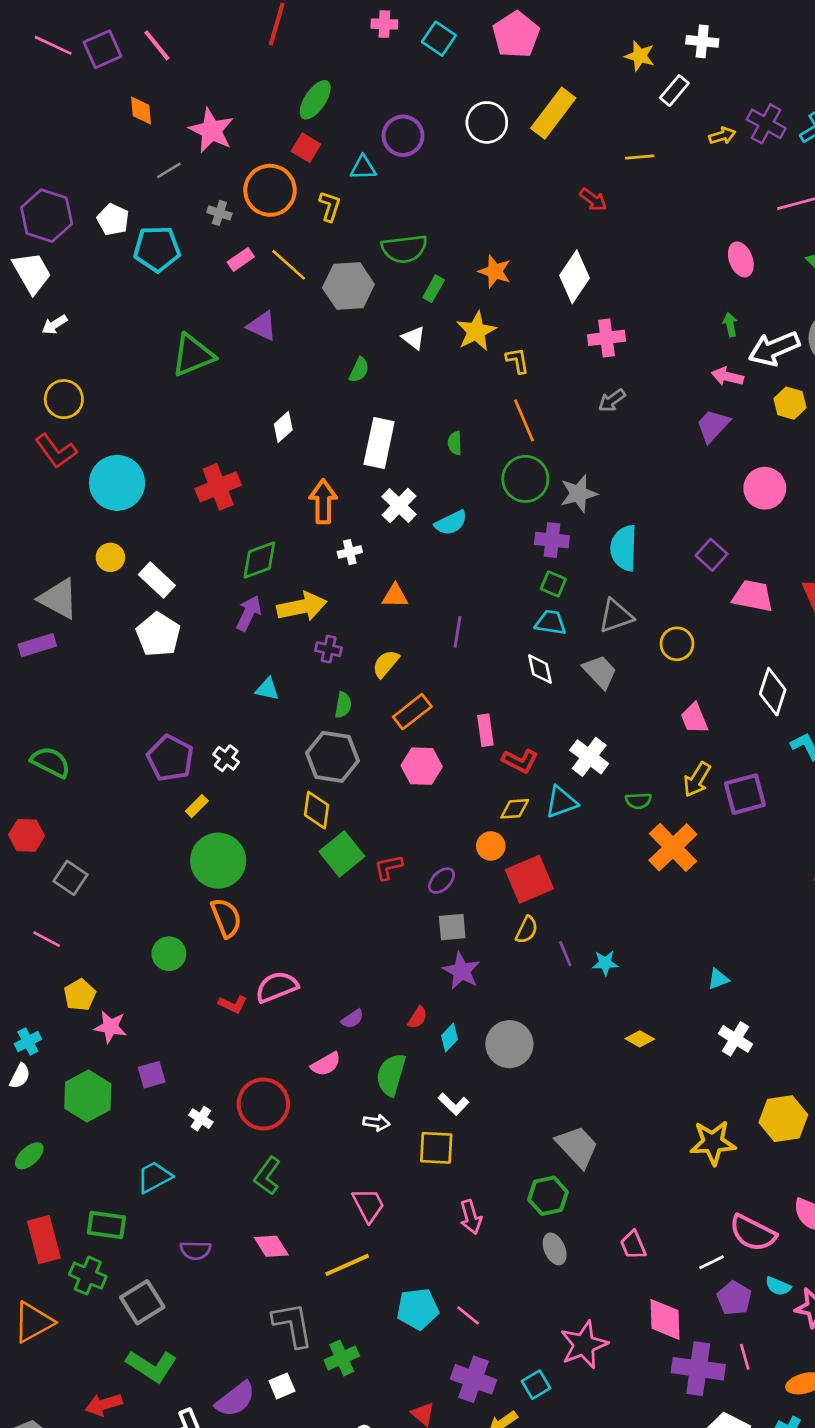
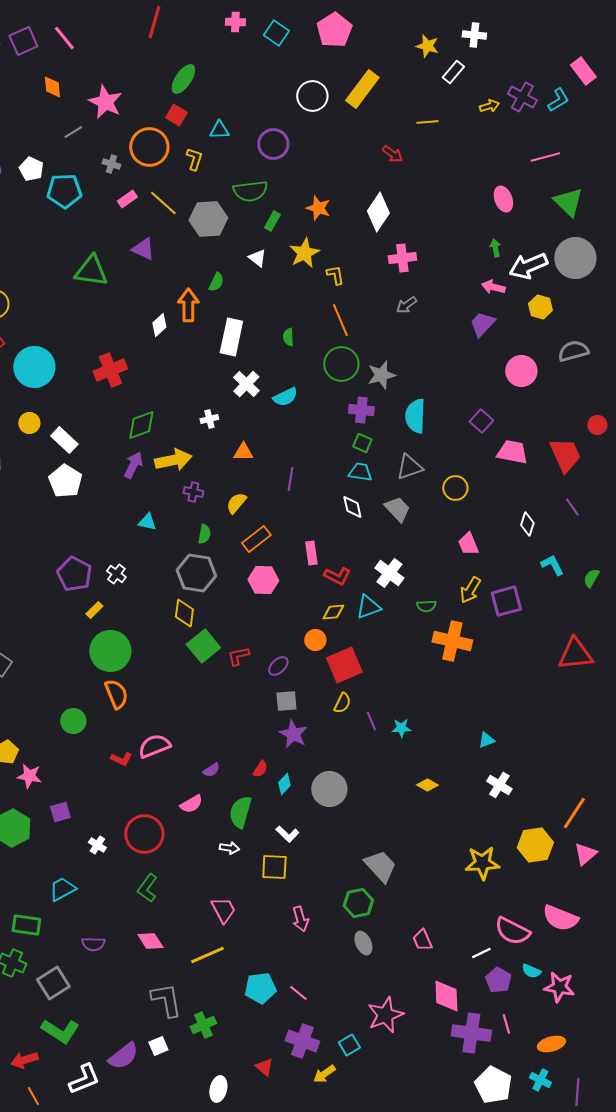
purple circle: (403, 136) -> (273, 144), moved
green triangle: (193, 355) -> (91, 271), turned 30
orange arrow: (323, 502) -> (188, 305), moved
white diamond: (773, 692) -> (527, 524), size x0.7
orange cross: (673, 847) -> (452, 641), turned -33

